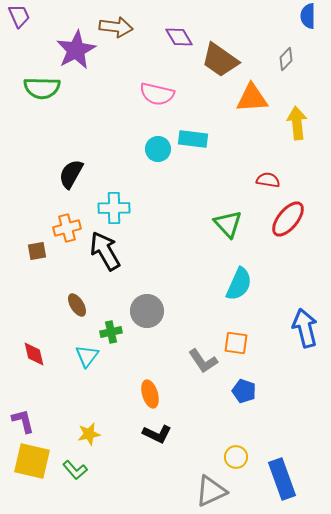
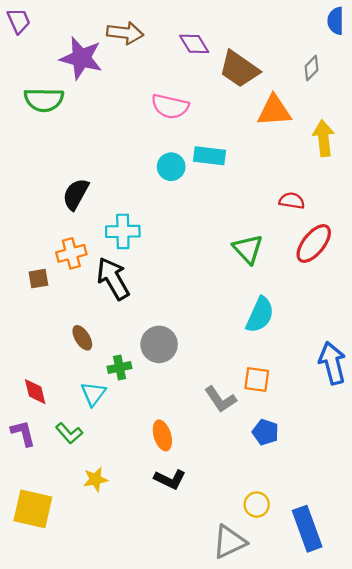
purple star: (76, 50) -> (81, 58), turned -30
purple L-shape: (23, 421) -> (23, 433), moved
green L-shape: (75, 470) -> (69, 433), moved

